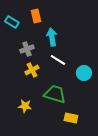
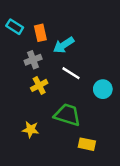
orange rectangle: (36, 16) -> (40, 33), moved
cyan arrow: (52, 37) -> (64, 45), turned -114

